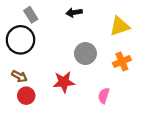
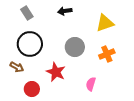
black circle: (21, 40) -> (30, 44), moved
red star: (64, 82) -> (56, 72), turned 30
red circle: (26, 96) -> (32, 89), moved

